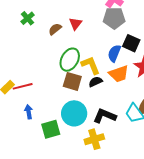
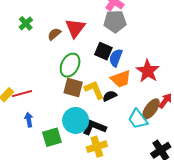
red triangle: (76, 24) -> (75, 28), size x1.5
black square: (131, 43) -> (103, 51), moved
yellow L-shape: (91, 65) -> (94, 90), moved
black semicircle: (96, 82) -> (110, 96), moved
black L-shape: (105, 116) -> (94, 127), moved

